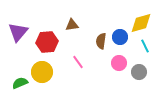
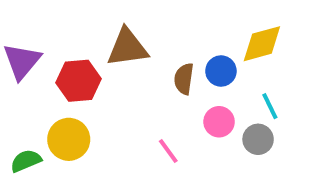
brown triangle: (72, 25) -> (127, 48), size x1.6
cyan line: (145, 46) -> (270, 106), moved
pink line: (78, 62) -> (168, 151), moved

